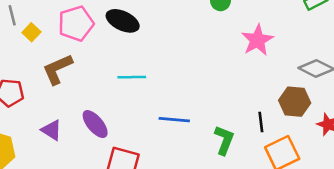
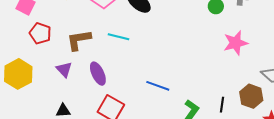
brown L-shape: (57, 69) -> (79, 40), moved
cyan line: (132, 77) -> (118, 37), moved

